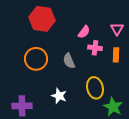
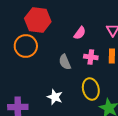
pink cross: (95, 48) -> (91, 57), moved
orange circle: (36, 59) -> (26, 46), moved

